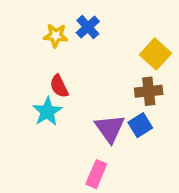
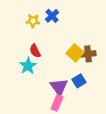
yellow square: (155, 54) -> (75, 53), moved
blue square: (140, 125) -> (79, 81), moved
purple triangle: (110, 128) -> (59, 87), moved

